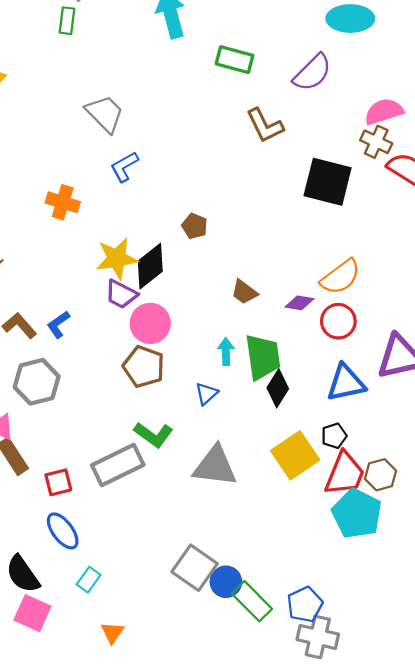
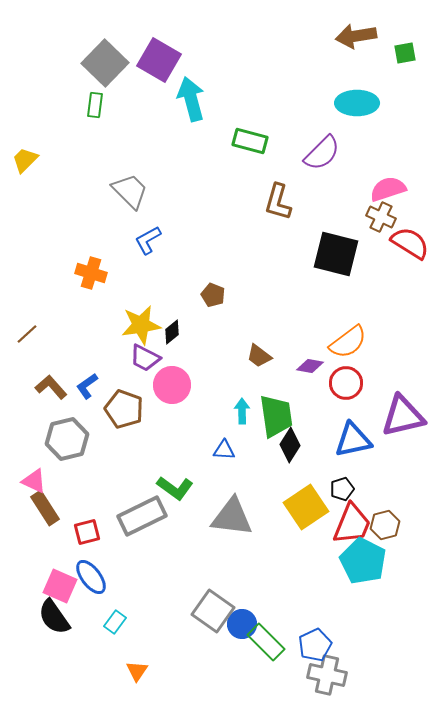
brown L-shape: (265, 126) -> (278, 202), turned 42
black diamond: (150, 266) -> (172, 332), size x0.6
brown pentagon: (144, 367) -> (124, 409), moved
blue triangle: (206, 394) -> (224, 450), turned 45
pink square: (32, 613) -> (60, 586), moved

